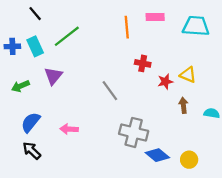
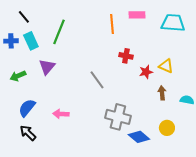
black line: (35, 14) -> (24, 17), moved
green line: (67, 36) -> (59, 32), turned -30
yellow circle: (189, 160) -> (167, 128), moved

